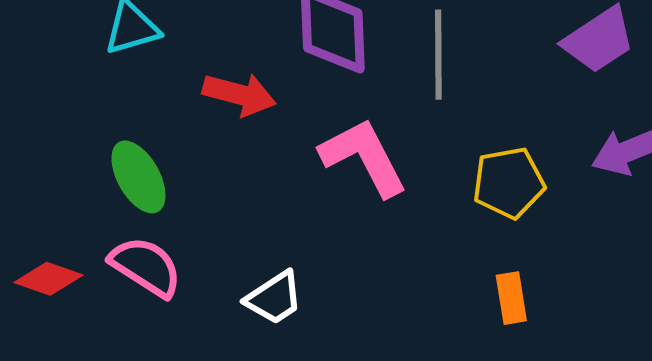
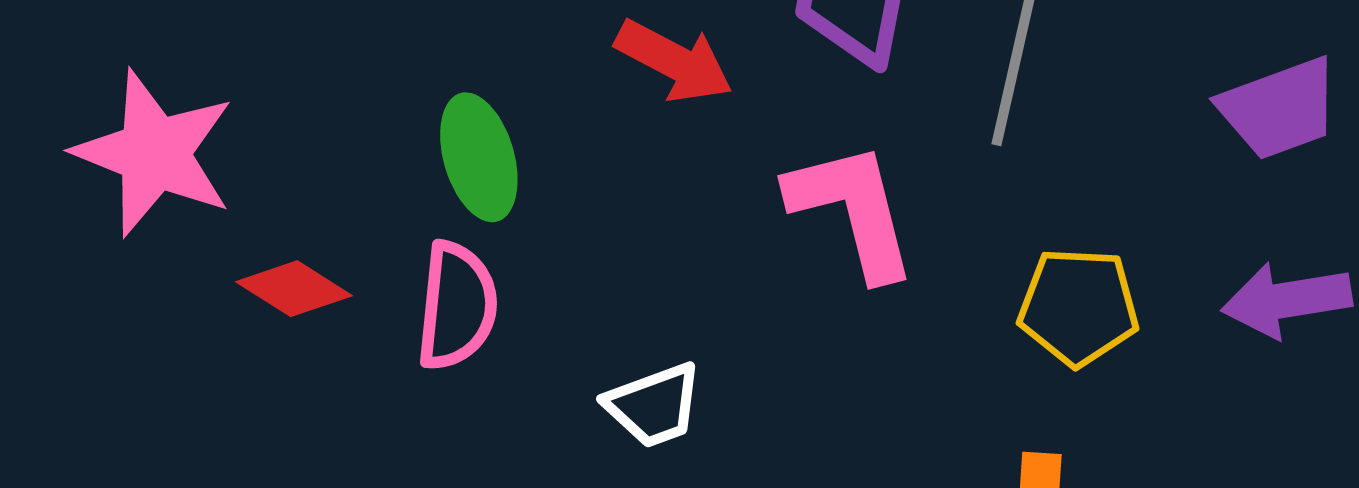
pink semicircle: (146, 267) -> (457, 306), turned 50

